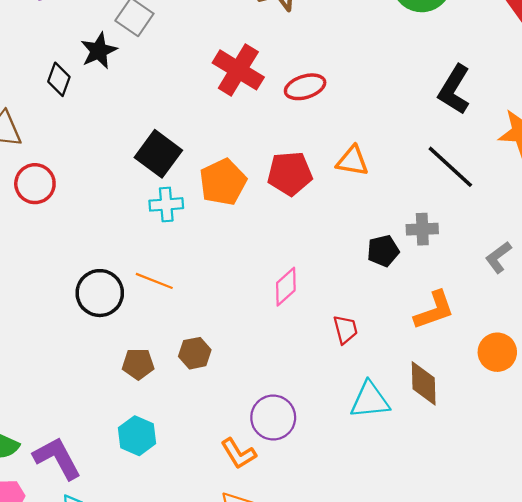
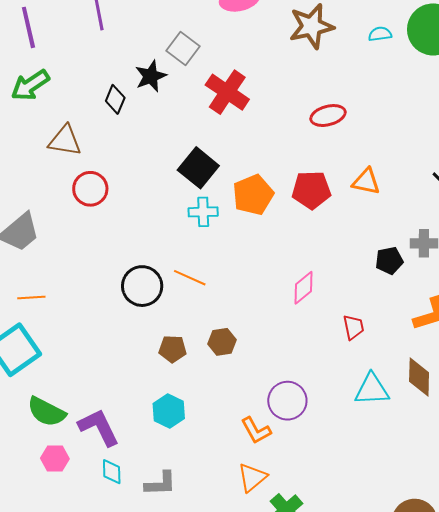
red cross: (238, 70) -> (227, 92), moved

